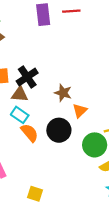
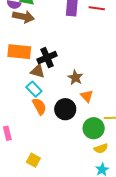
orange triangle: (80, 111) -> (87, 96), turned -40

